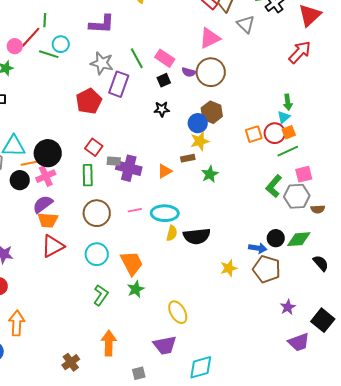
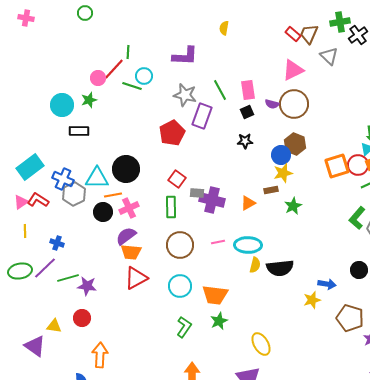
pink rectangle: (165, 58) -> (248, 90), turned 48
orange square: (254, 134) -> (337, 166), size x1.4
black circle: (48, 153) -> (126, 169), moved
blue arrow: (258, 248) -> (327, 284), moved
orange trapezoid: (132, 263) -> (215, 295), turned 124
brown pentagon: (267, 269) -> (350, 318), moved

